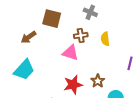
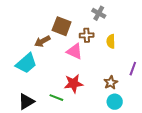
brown square: (52, 19) -> (62, 26), moved
brown arrow: (29, 37) -> (42, 41), moved
brown star: (98, 81) -> (111, 83), moved

